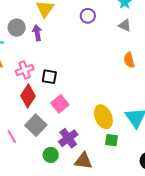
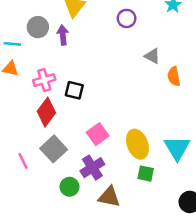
gray triangle: (125, 25) -> (152, 56), moved
pink square: (60, 104) -> (98, 134), moved

